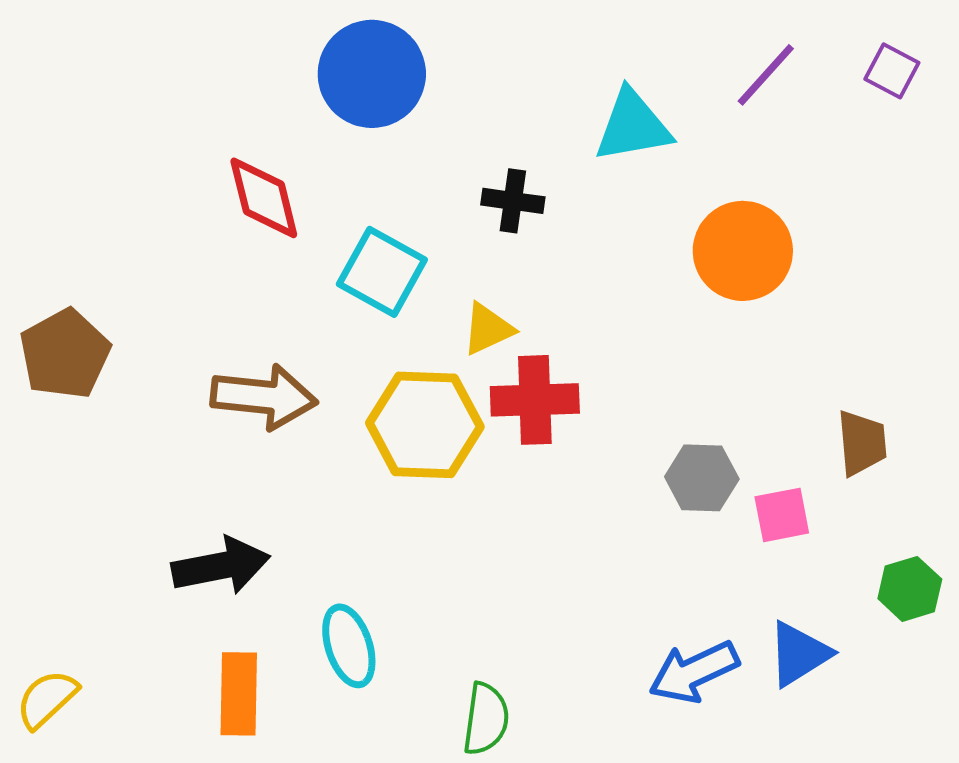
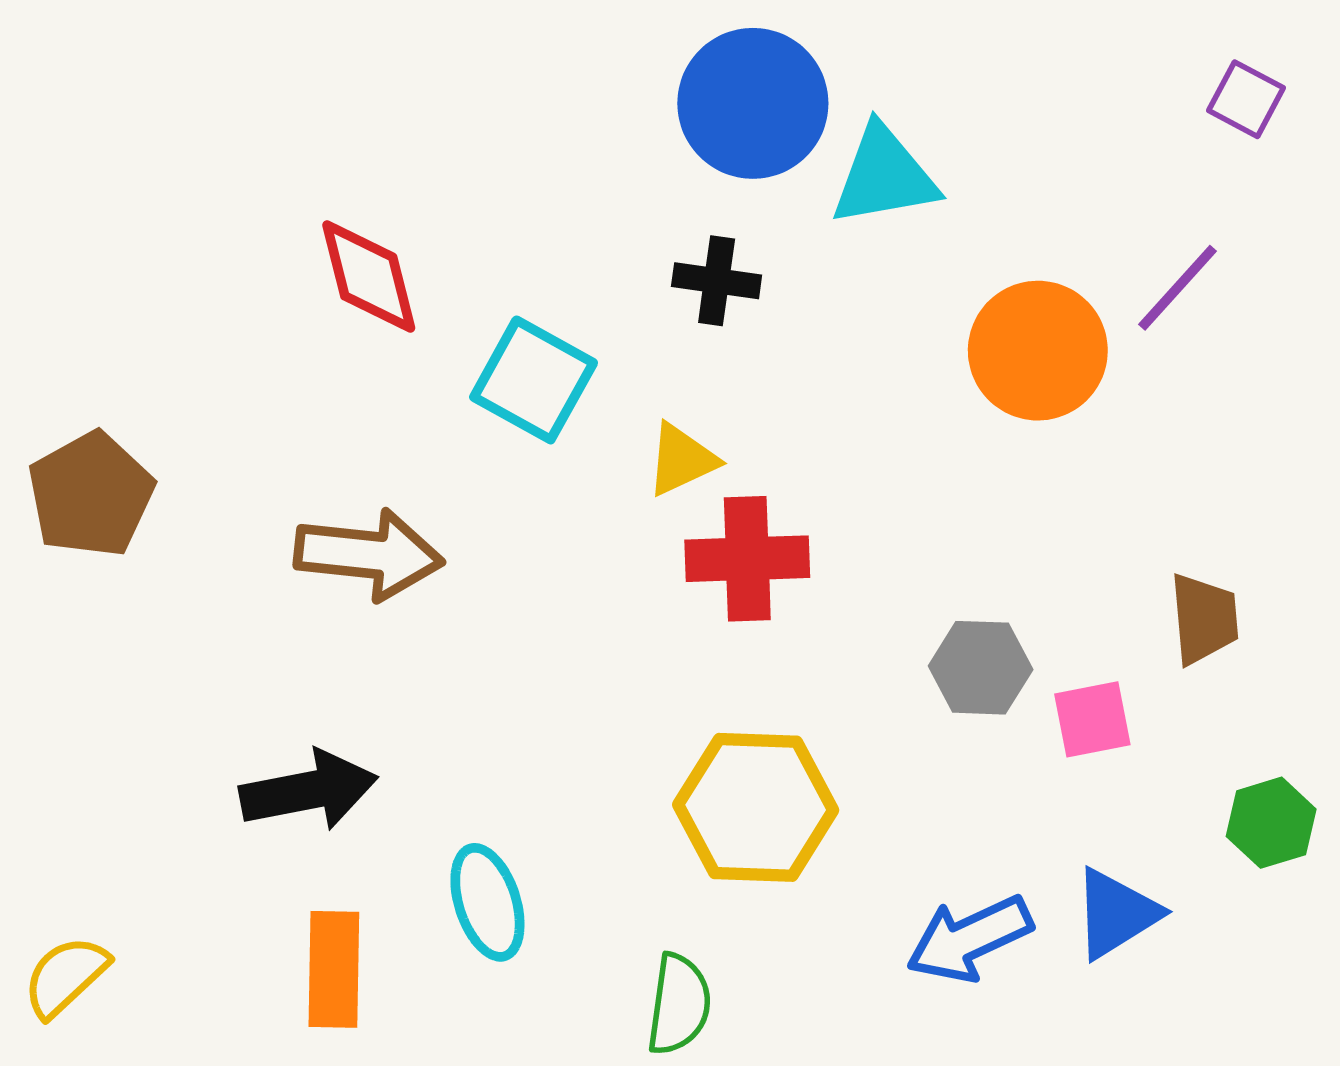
blue circle: (372, 74) -> (753, 103), moved
purple line: (766, 75) -> (1177, 288), moved
yellow hexagon: (425, 425) -> (756, 807), moved

